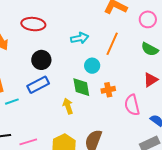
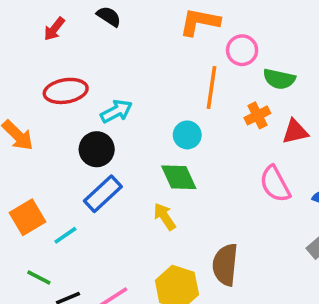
pink circle: (148, 19) -> (242, 50), moved
cyan arrow: (80, 38) -> (116, 111), moved
red triangle: (151, 80) -> (295, 132), turned 35
orange cross: (108, 90) -> (257, 115), moved

